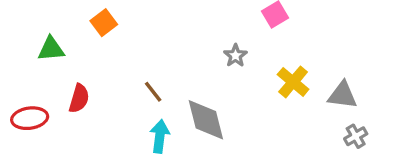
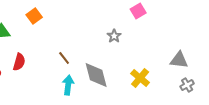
yellow cross: (293, 82) -> (140, 78), moved

